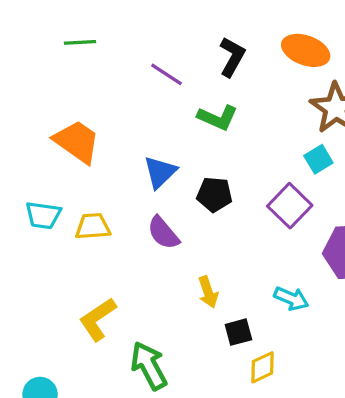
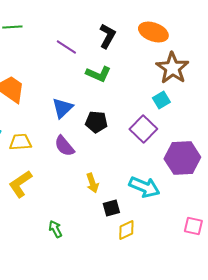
cyan arrow: (291, 298) -> (144, 187), size x1.4
yellow L-shape: (98, 319) -> (20, 184), moved
green arrow: (149, 366) -> (55, 229), size x0.6

